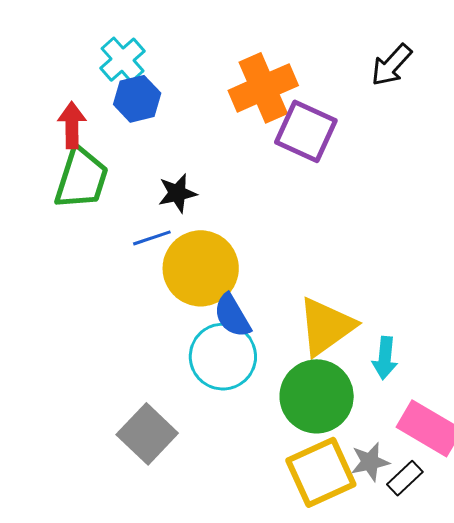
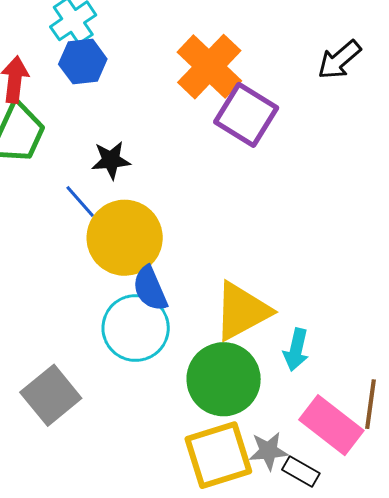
orange cross: (263, 88) -> (209, 67), turned -30
blue line: (152, 238) -> (80, 201), turned 60
black rectangle: (405, 478) -> (301, 471), turned 66

